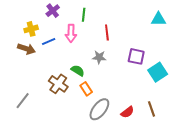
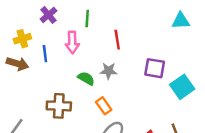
blue line: (49, 42) -> (45, 54), turned -72
green semicircle: (78, 71) -> (86, 78), moved
brown cross: (58, 84) -> (59, 106), turned -30
orange rectangle: (86, 89) -> (104, 106), moved

